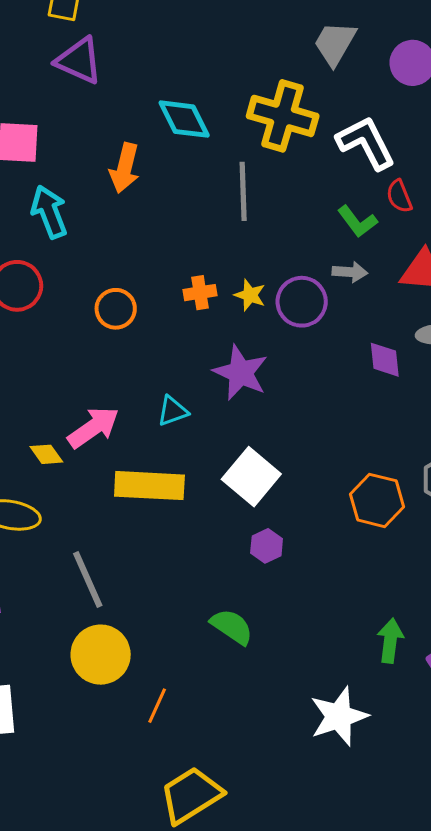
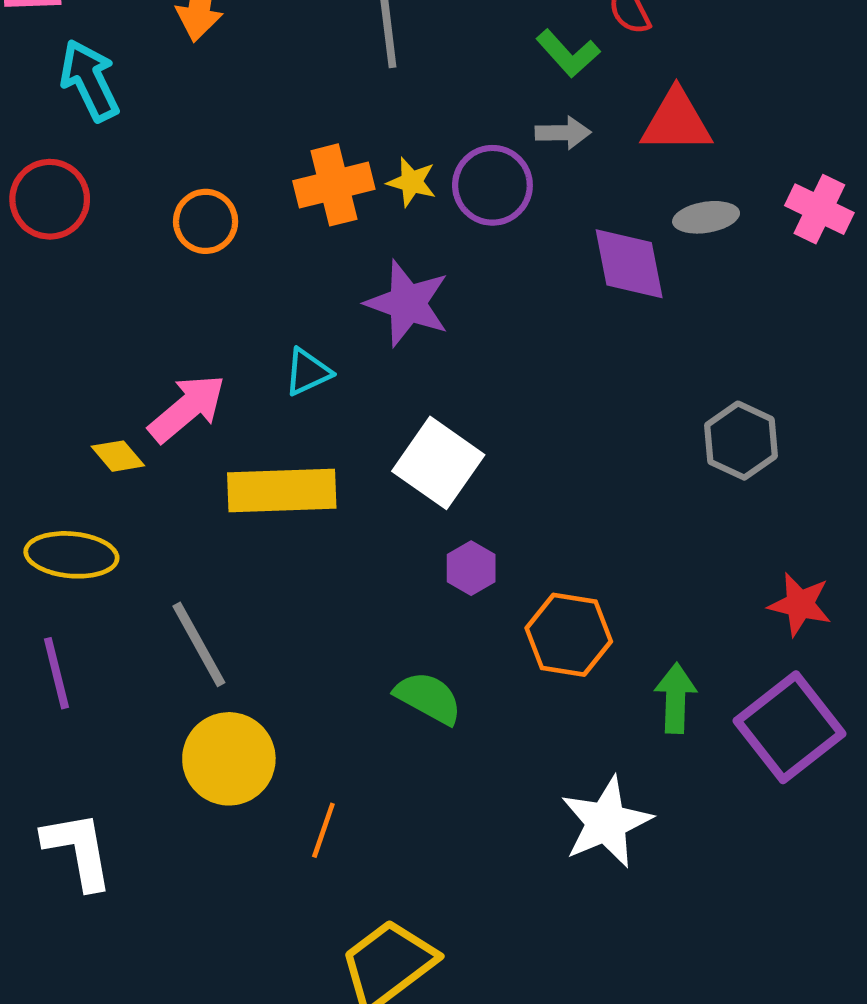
orange cross: (200, 293) -> (334, 185), size x1.5
purple diamond: (385, 360) -> (629, 264), size x1.4
orange hexagon: (377, 500) -> (569, 635), moved

